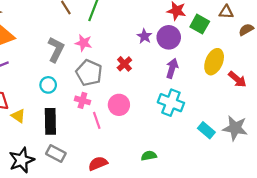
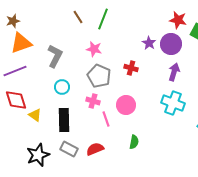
gray L-shape: (56, 50) -> (55, 56), moved
red cross: (124, 64) -> (131, 68), turned -32
green semicircle: (149, 156) -> (134, 142), moved, turned 112
red semicircle: (98, 163) -> (95, 149), moved

